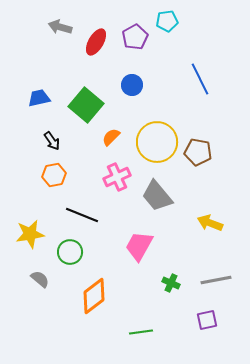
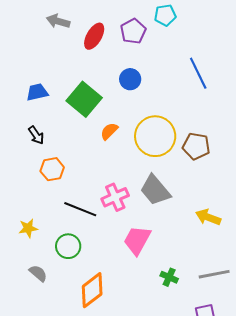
black arrow: (52, 141) -> (36, 135), moved
pink cross: (117, 177) -> (115, 197), moved
yellow star: (30, 234) -> (28, 228), size x0.7

